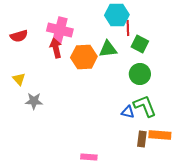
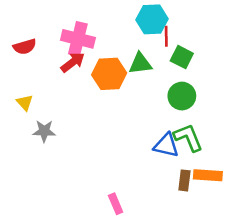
red arrow: (56, 48) -> (73, 62), turned 66
blue triangle: (128, 112) -> (166, 145), size x1.5
pink rectangle: (89, 157) -> (116, 204), turned 63

